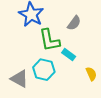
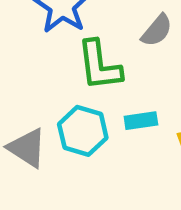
cyan rectangle: (69, 55) -> (141, 121), moved, turned -48

